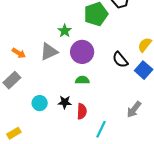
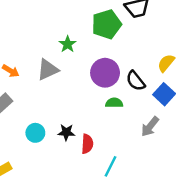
purple circle: (82, 52) -> (105, 73), moved
green semicircle: (82, 80) -> (114, 103), moved
gray arrow: (134, 109) -> (150, 127), moved

